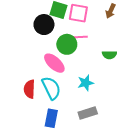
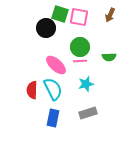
pink line: (80, 37) -> (80, 61), moved
green circle: (67, 44) -> (80, 47), moved

